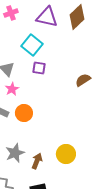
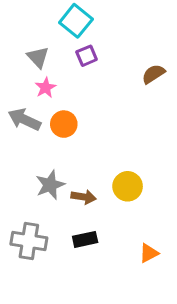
purple square: (39, 68) -> (87, 56), turned -32
brown arrow: (37, 161) -> (84, 197), turned 77

